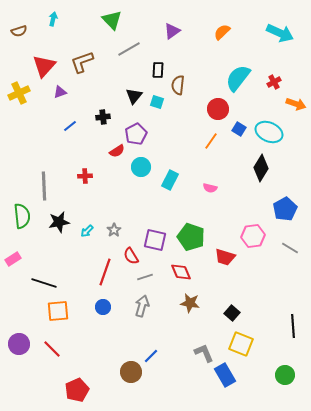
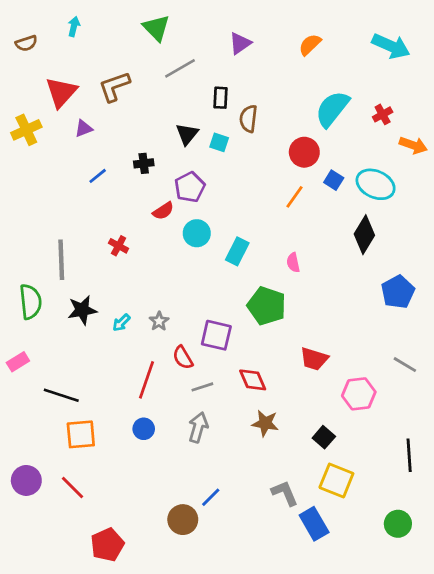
red cross: (85, 176) -> (119, 246), turned 32
pink semicircle: (210, 188) -> (293, 263), turned 64
pink hexagon: (253, 236) -> (359, 394), moved
green pentagon: (191, 237) -> (267, 306), moved
gray line: (290, 248) -> (405, 365), moved

